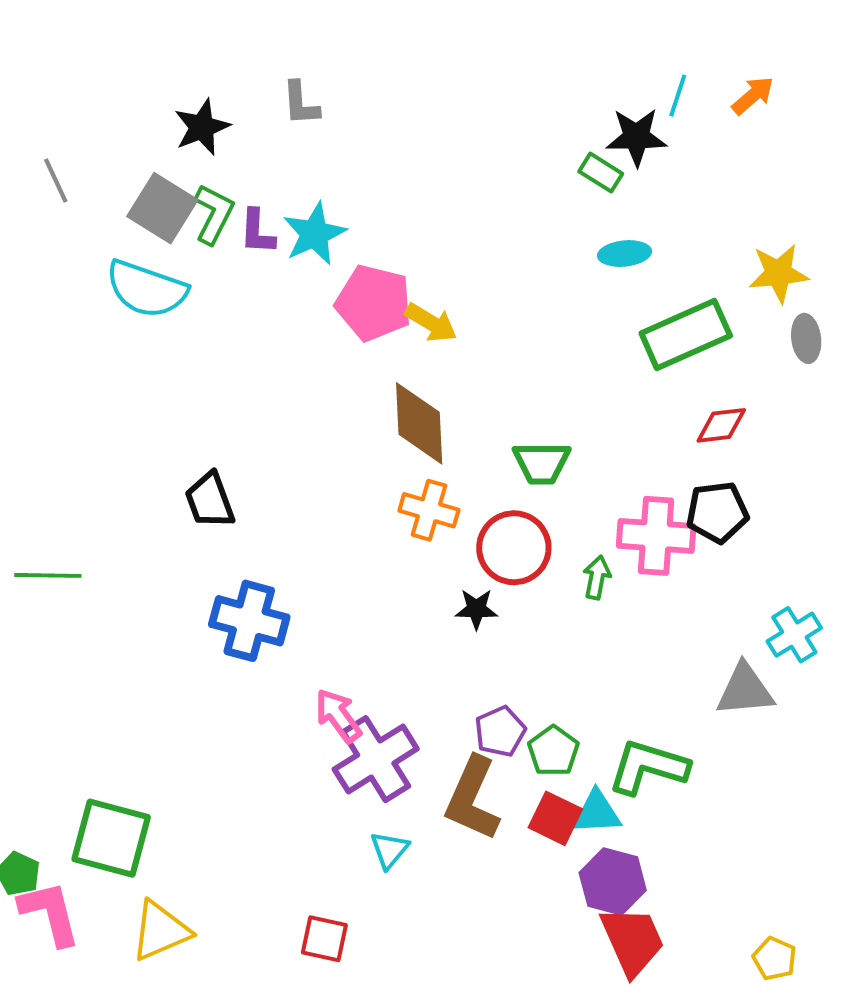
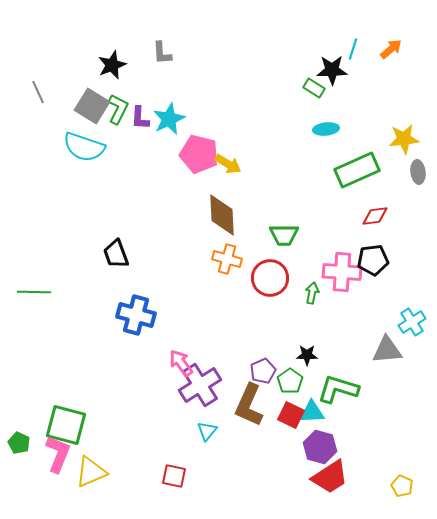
black star: (476, 609) -> (307, 355), moved
pink L-shape: (50, 913) -> (58, 454), moved, turned 36
red trapezoid: (632, 941) -> (330, 477), turned 81

